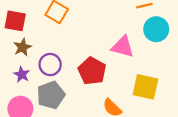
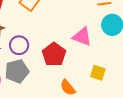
yellow square: (145, 87) -> (98, 73), size x0.7

